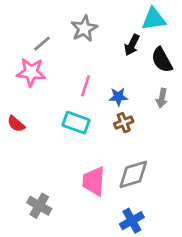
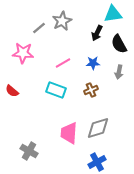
gray line: (42, 44) -> (39, 28), moved
pink line: (86, 86) -> (63, 63), turned 42
blue star: (118, 97) -> (93, 63), moved

